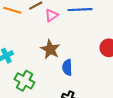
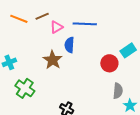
blue semicircle: (67, 67) -> (69, 45), moved

